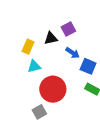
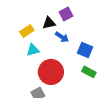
yellow rectangle: (28, 47) -> (27, 31), turned 32
blue arrow: (73, 53) -> (62, 37), moved

